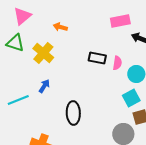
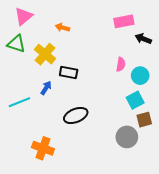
black rectangle: (97, 58) -> (69, 73), moved
black ellipse: (73, 113) -> (76, 115), turned 70

